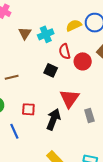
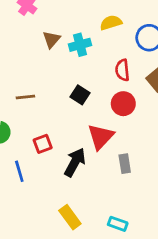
yellow semicircle: (74, 25) -> (111, 23), moved
red semicircle: (65, 51) -> (122, 70), moved
red circle: (83, 61) -> (123, 104), moved
red square: (28, 109) -> (43, 144), turned -32

